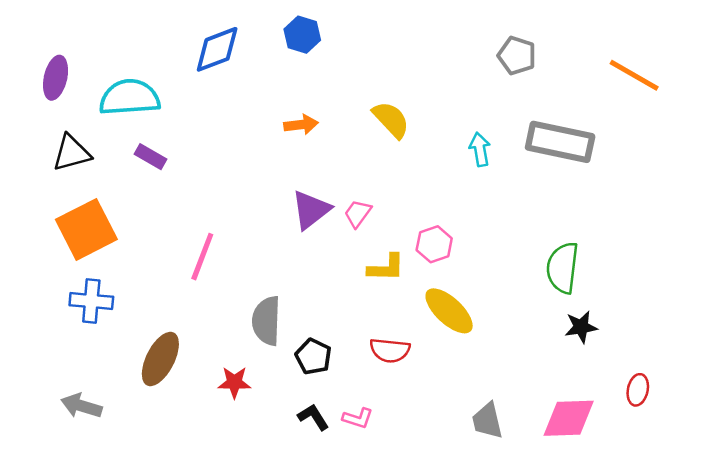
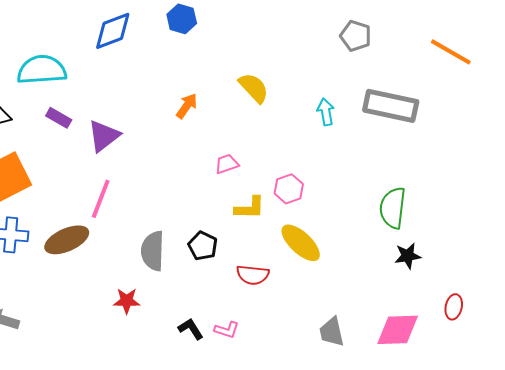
orange arrow: (301, 125) -> (187, 106), moved, turned -48
purple triangle: (311, 210) -> (104, 136), moved
pink trapezoid: (358, 213) -> (227, 164), turned 35
black pentagon: (313, 357) -> (203, 246), moved
brown ellipse: (160, 359) -> (67, 240), moved, turned 39

